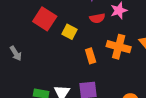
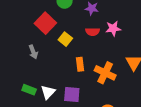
orange cross: (119, 47) -> (105, 73), moved
gray arrow: (16, 53) -> (33, 52), moved

